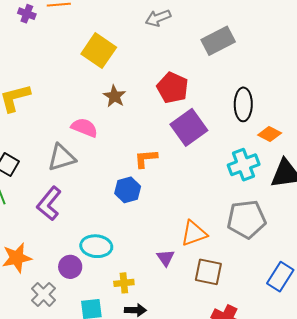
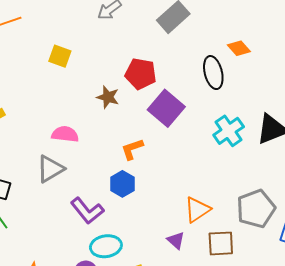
yellow square: (99, 51) -> (60, 56), size x0.7
brown star: (114, 96) -> (108, 97), moved
orange diamond: (270, 134) -> (239, 48), moved, turned 35
purple L-shape: (49, 204) -> (87, 211), moved, turned -64
gray pentagon: (246, 219) -> (256, 209), moved

